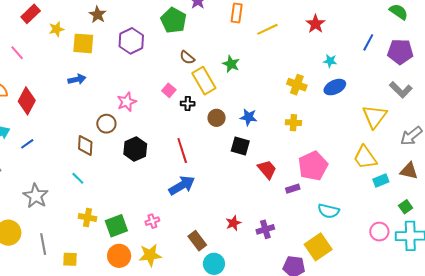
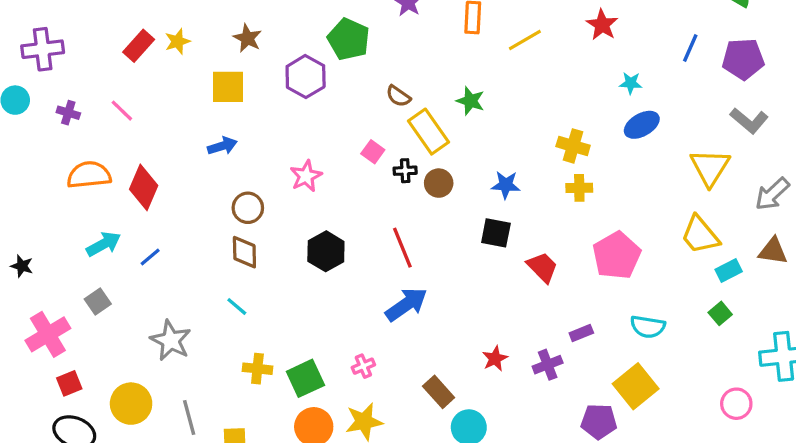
green pentagon: (174, 20) -> (349, 39), moved
yellow star: (56, 29) -> (177, 41), moved
yellow cross: (297, 85) -> (573, 146), moved
brown circle: (217, 118) -> (439, 183), moved
brown circle: (106, 124) -> (248, 208), moved
purple rectangle: (293, 189) -> (581, 333), moved
green square: (406, 207) -> (720, 313), moved
pink circle: (379, 232) -> (736, 404), moved

